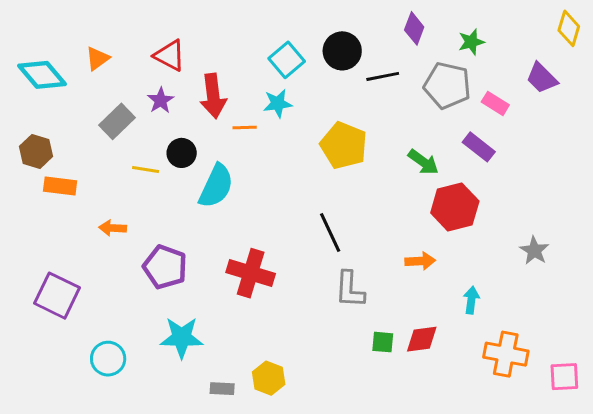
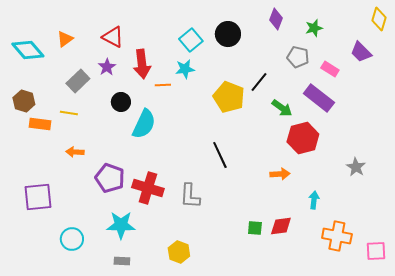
black line: (383, 76) -> (259, 82), moved, turned -40
gray pentagon: (447, 85) -> (298, 57), size x0.7
purple rectangle: (479, 147) -> (319, 98), size x1.4
yellow line: (146, 169) -> (69, 113), moved
red cross: (251, 273) -> (148, 188), moved
gray L-shape: (350, 290) -> (190, 196), moved
purple square: (57, 296) -> (38, 197), turned -32
gray rectangle: (222, 389) -> (122, 261), moved

